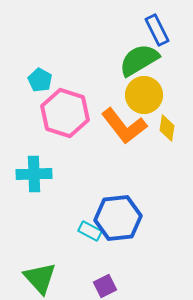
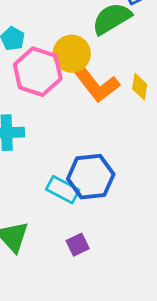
yellow circle: (144, 95) -> (72, 54), moved
cyan rectangle: (90, 231) -> (63, 190), size x1.4

